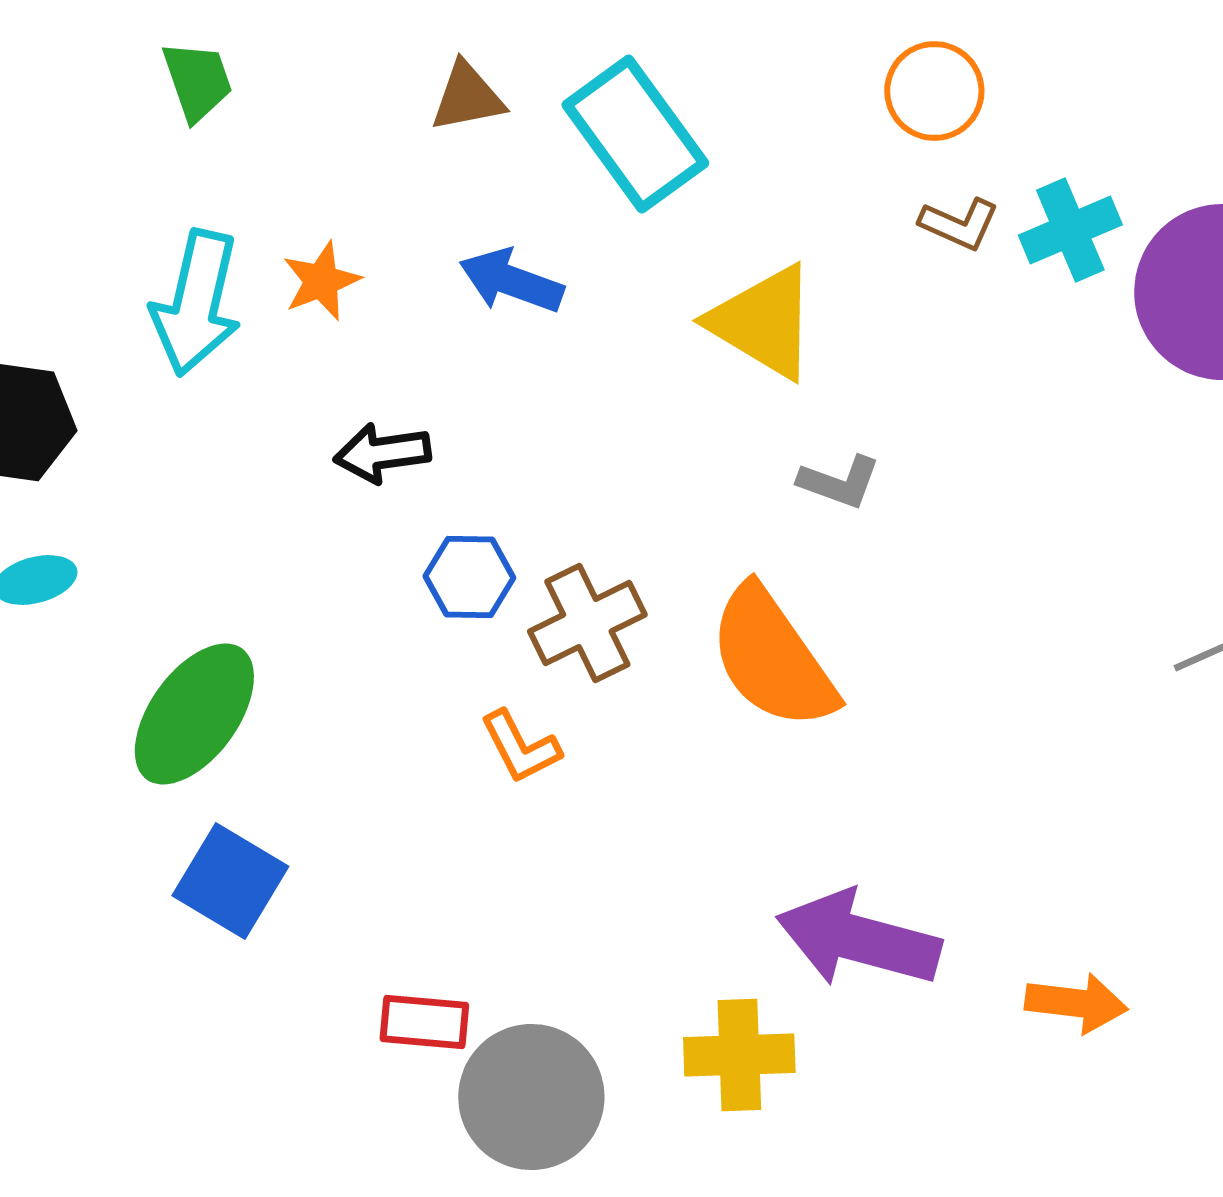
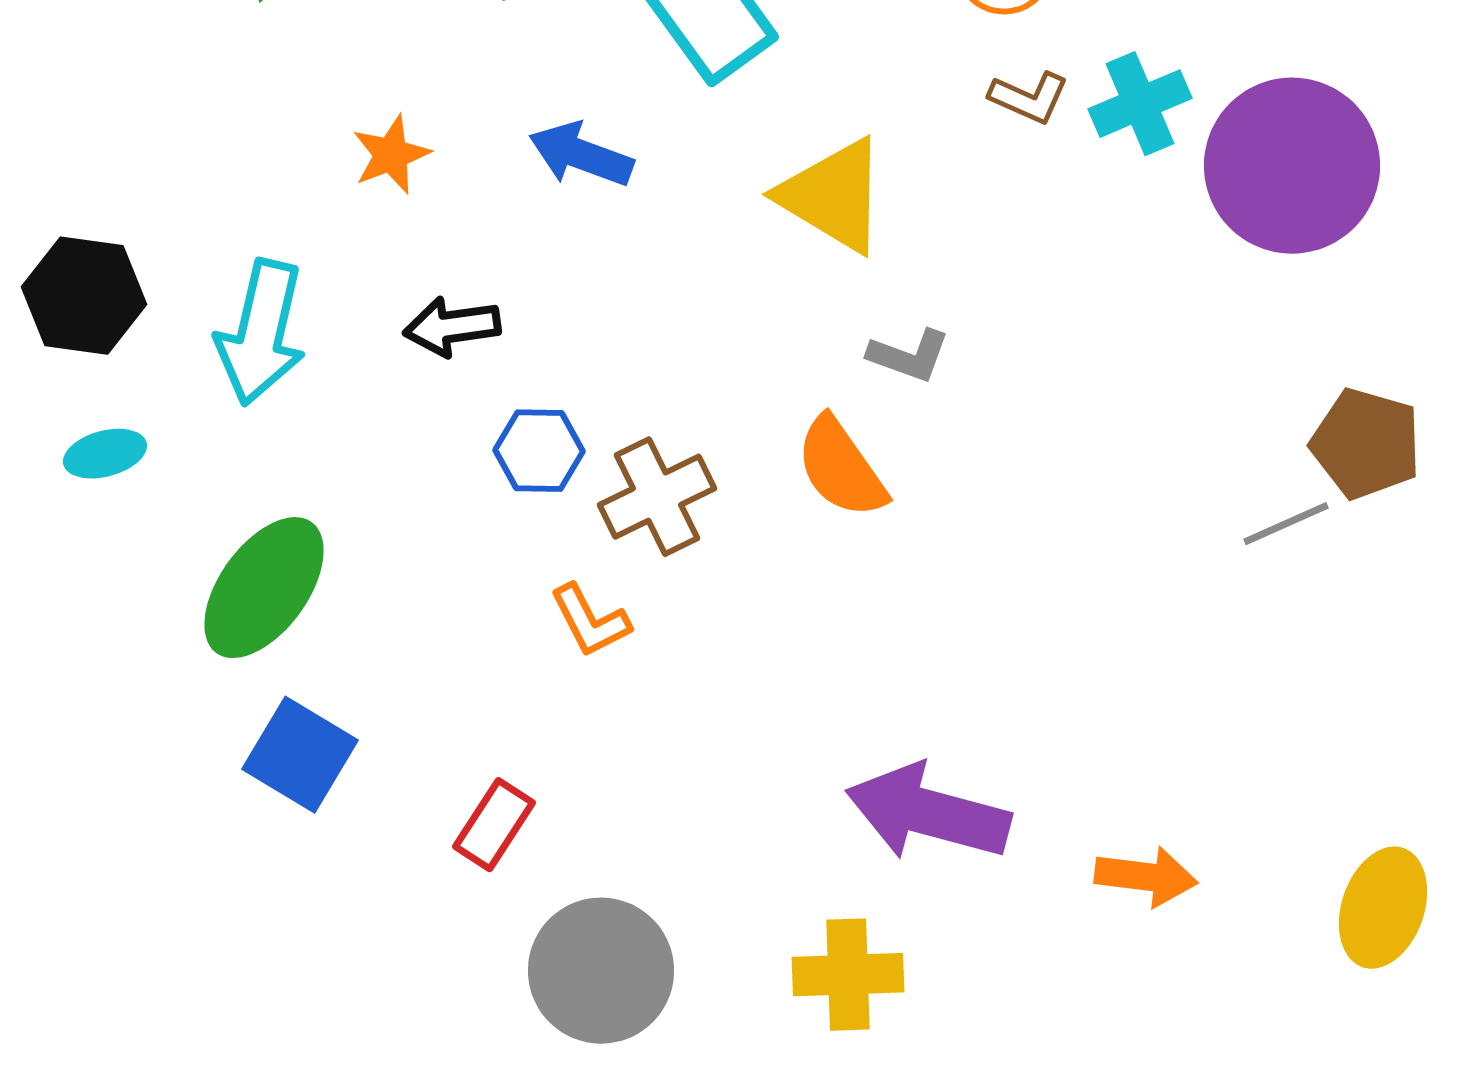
cyan arrow: (196, 303) -> (261, 333), moved
orange semicircle: (772, 658) -> (841, 468), moved, size x0.7
red rectangle: (424, 1022) -> (494, 825), moved, turned -62
yellow cross: (739, 1055) -> (848, 975), moved

